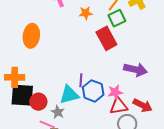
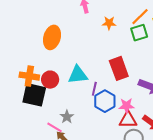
red rectangle: (106, 38) -> (119, 68), moved
cyan triangle: (69, 95) -> (78, 75), moved
red circle: (38, 102) -> (50, 80), moved

